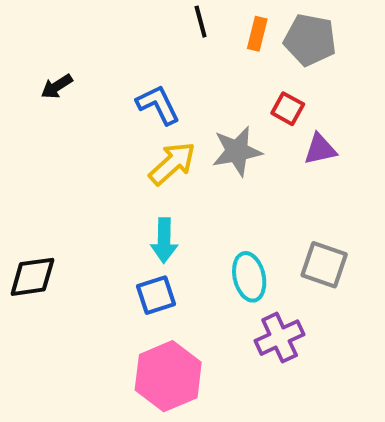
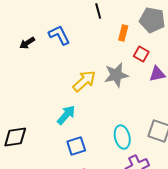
orange rectangle: (257, 34) -> (123, 33), moved
blue L-shape: (158, 105) -> (59, 35), moved
cyan arrow: (164, 240) -> (66, 115), moved, turned -140

